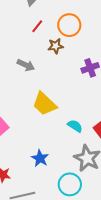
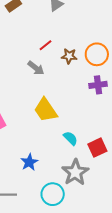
orange circle: (69, 25) -> (97, 54), moved
red line: (37, 26) -> (46, 45), moved

